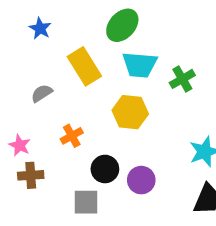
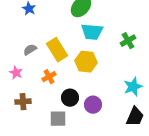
yellow rectangle: (84, 66) -> (57, 50), moved
green cross: (182, 79) -> (128, 41), moved
pink star: (20, 145) -> (16, 73), moved

